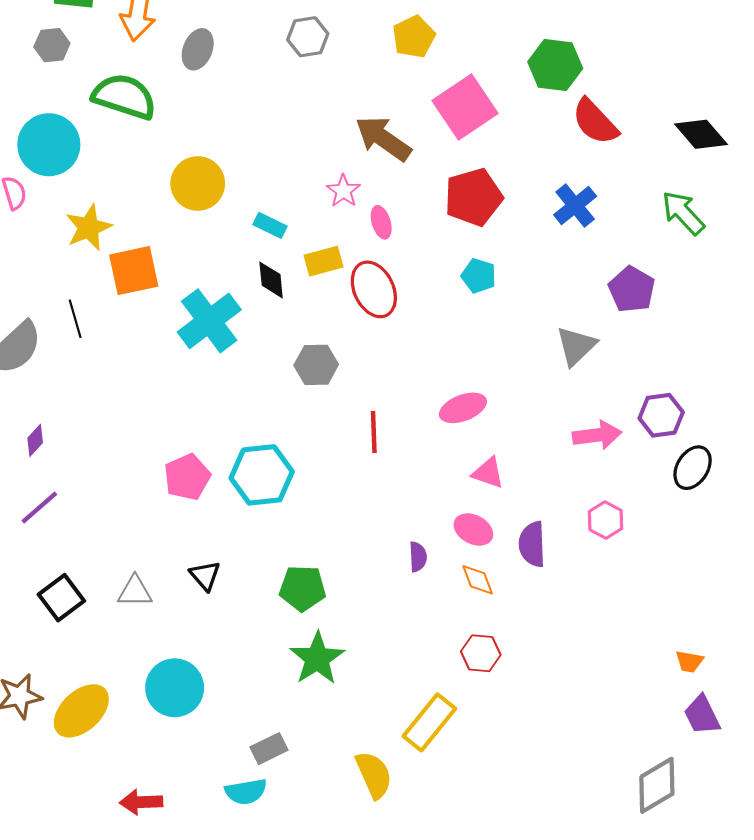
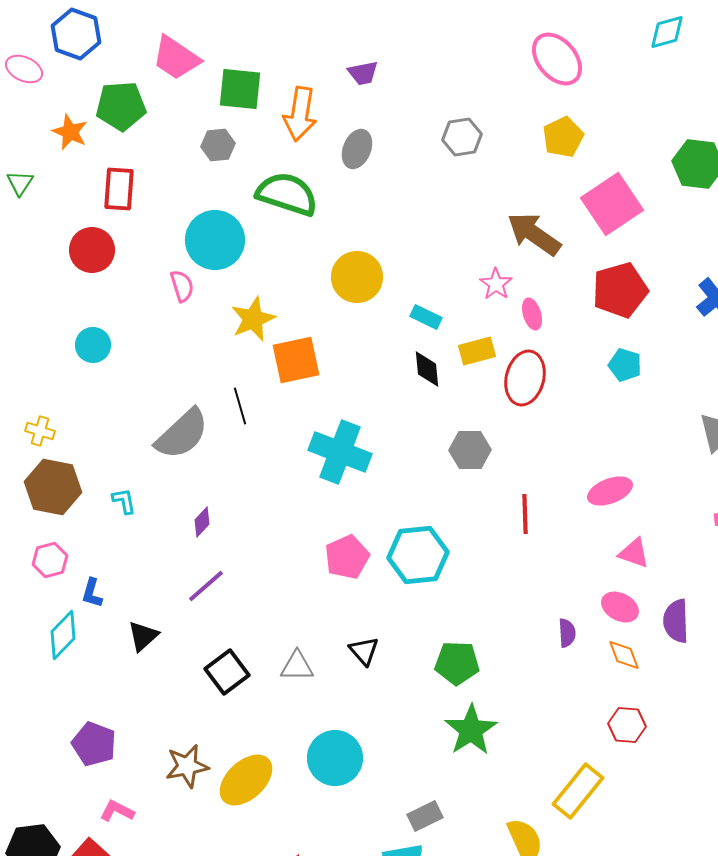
red ellipse: (374, 289) -> (525, 378), turned 40
cyan cross: (209, 321) -> (340, 452), moved, turned -32

